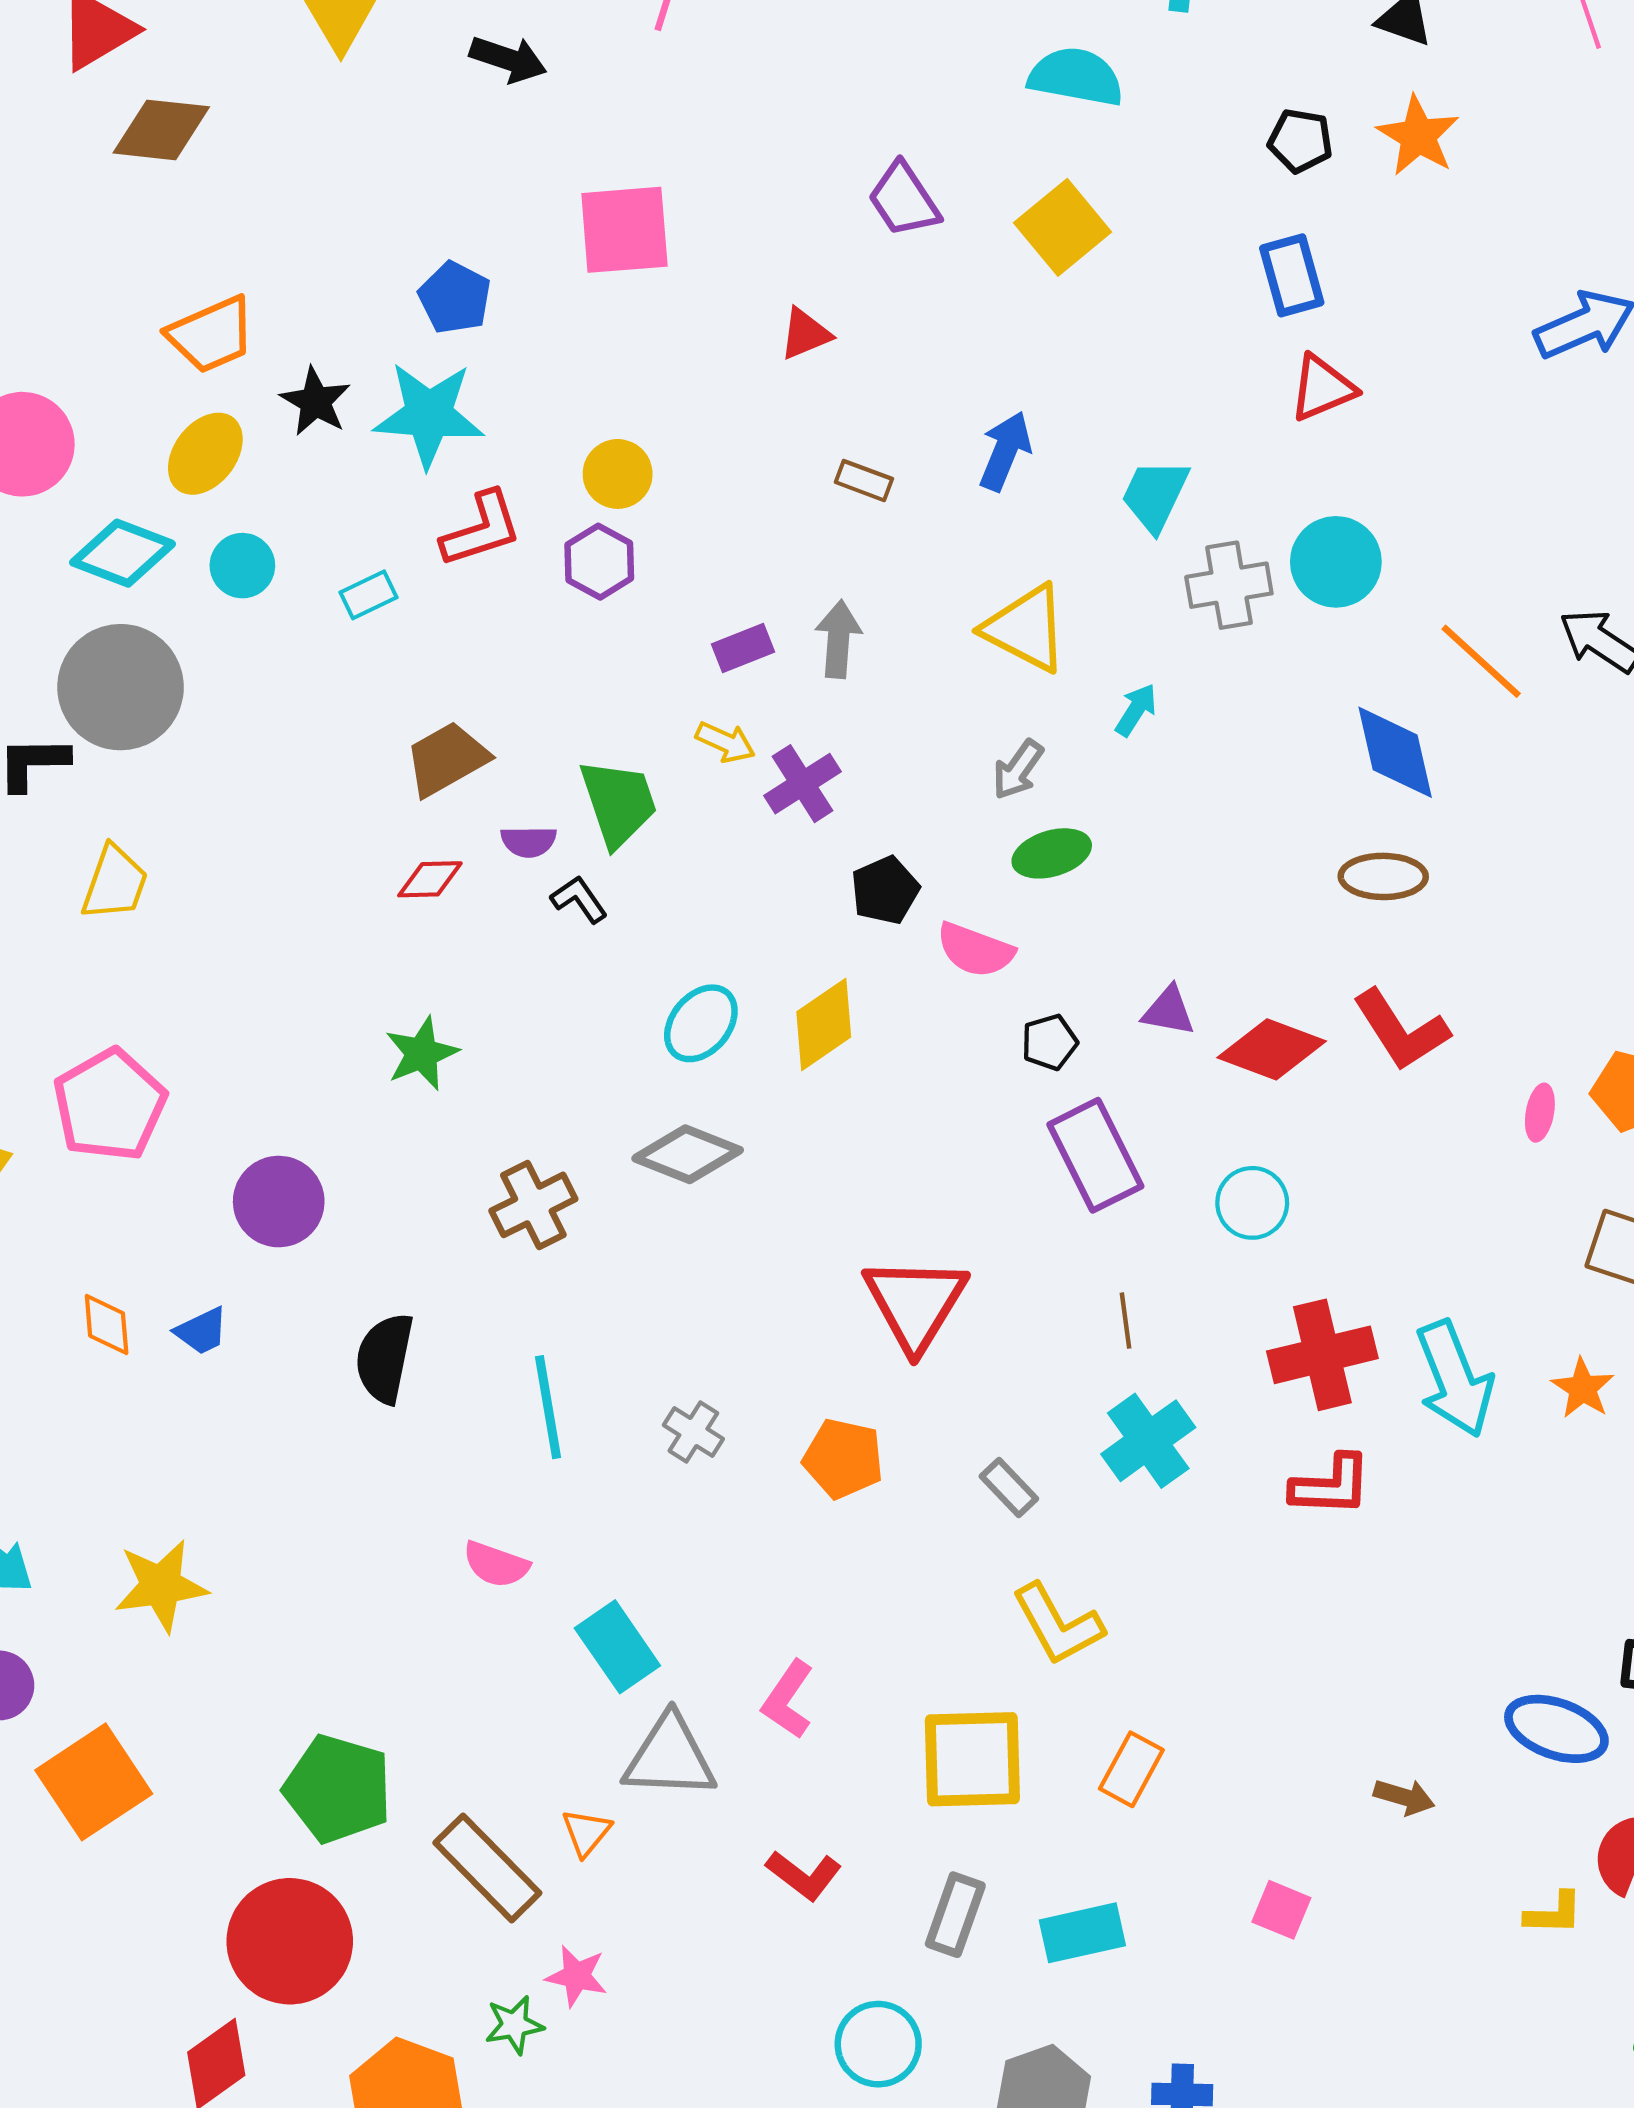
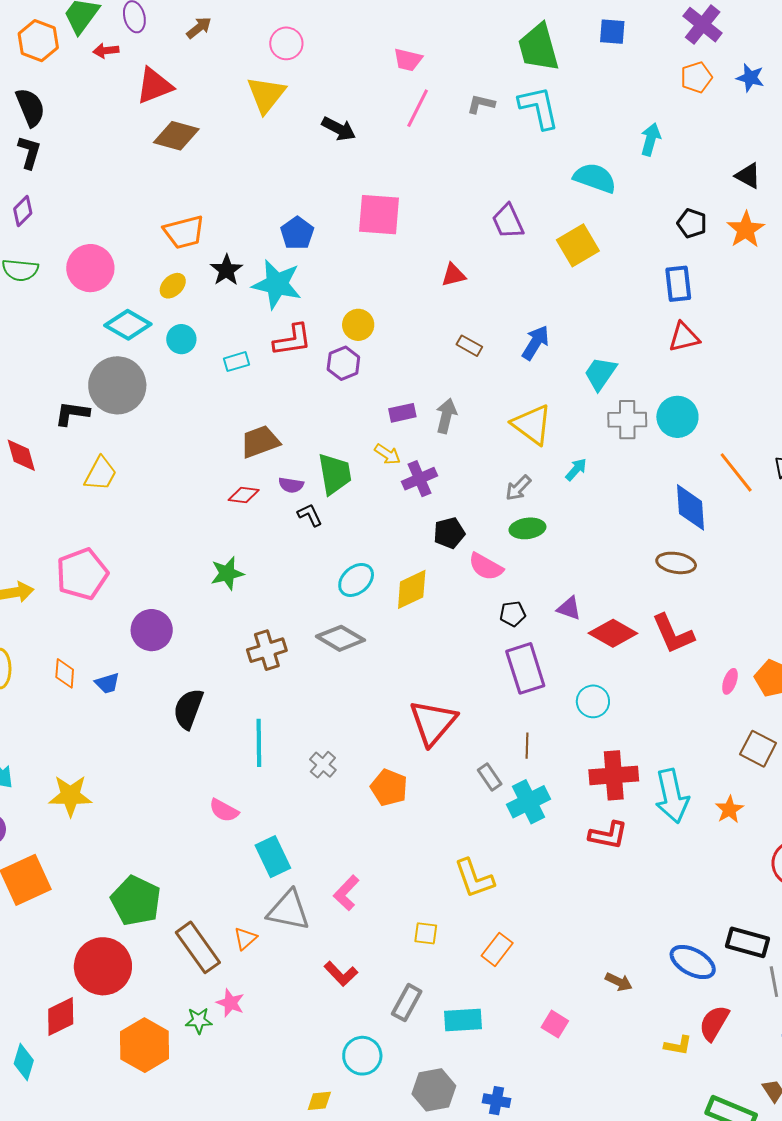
yellow ellipse: (205, 454) -> (173, 286), size x0.7
gray rectangle: (1009, 1488) -> (490, 777), moved
yellow square: (972, 1759) -> (426, 933), size x0.5

